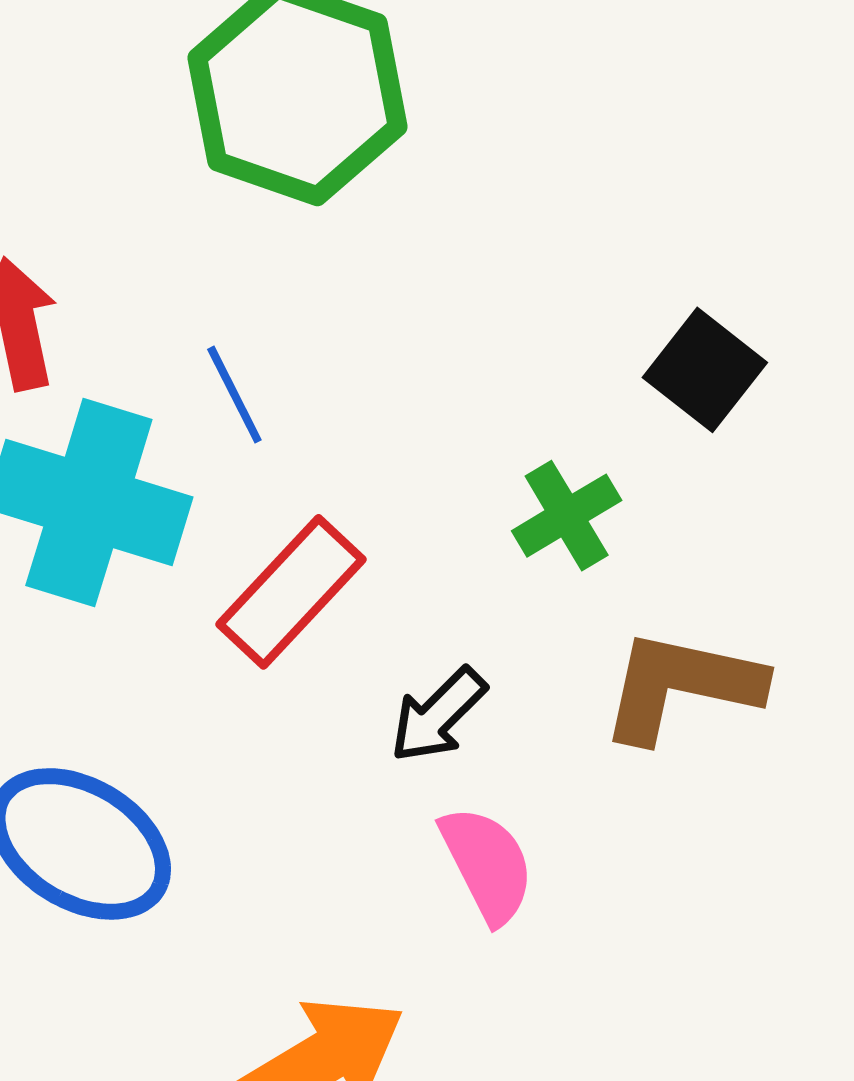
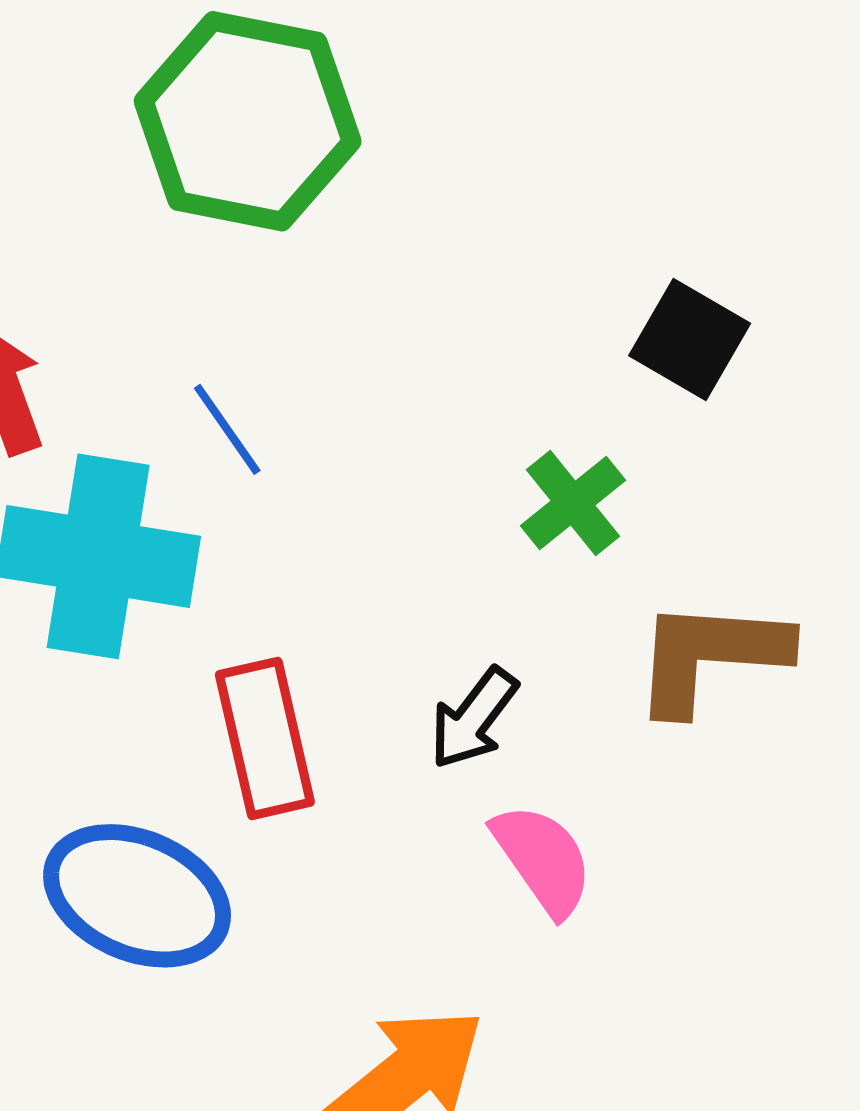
red rectangle: (291, 592) -> (265, 738), moved, turned -48

